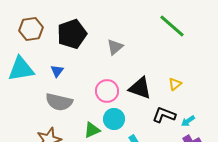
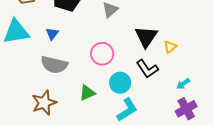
black triangle: (140, 88) -> (146, 37), moved, turned 45
black L-shape: (164, 115) -> (147, 69), moved, turned -145
cyan circle: (114, 119) -> (120, 83), moved

